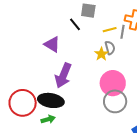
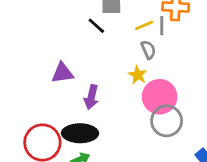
purple triangle: (52, 44) -> (62, 73), moved, turned -30
yellow star: (101, 54) -> (138, 75), moved
purple arrow: (63, 76) -> (91, 97), size x0.7

